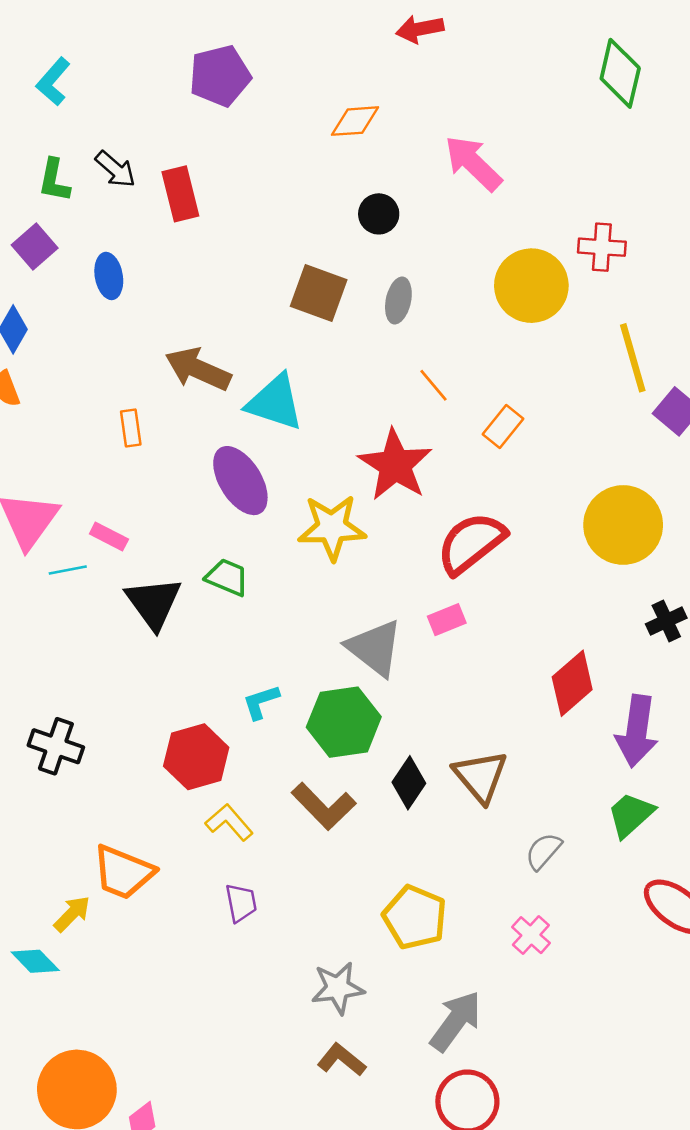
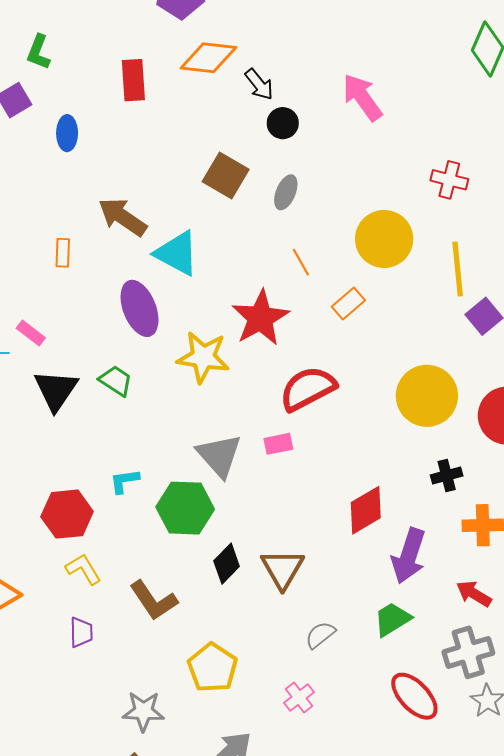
orange diamond: (355, 121) -> (208, 58), moved, size x1.4
black arrow: (115, 169) -> (259, 84), moved
yellow circle: (531, 286) -> (384, 239), moved
brown L-shape: (324, 806) -> (153, 600), moved

